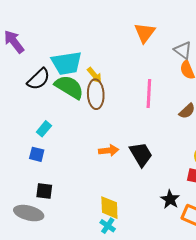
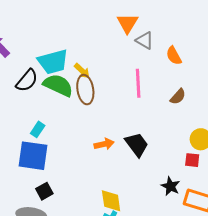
gray triangle: (183, 50) -> (145, 40), moved
blue square: (37, 154) -> (33, 156), size x2.0
black square: (44, 191) -> (44, 191), turned -30

